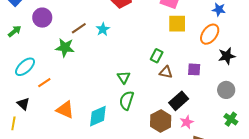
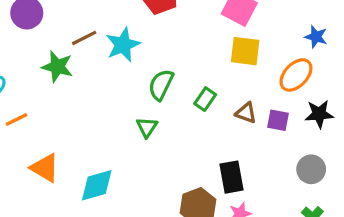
cyan star: (103, 29) -> (123, 45), size x1.5
purple square: (194, 69) -> (278, 120), moved
brown triangle: (166, 72) -> (246, 113), moved
green semicircle: (127, 100) -> (161, 85), moved
black rectangle: (179, 101) -> (231, 177), turned -66

